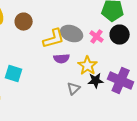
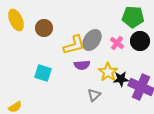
gray ellipse: (72, 34) -> (92, 40), turned -75
cyan square: (14, 74) -> (43, 73), moved
black star: (96, 81) -> (121, 79), moved

